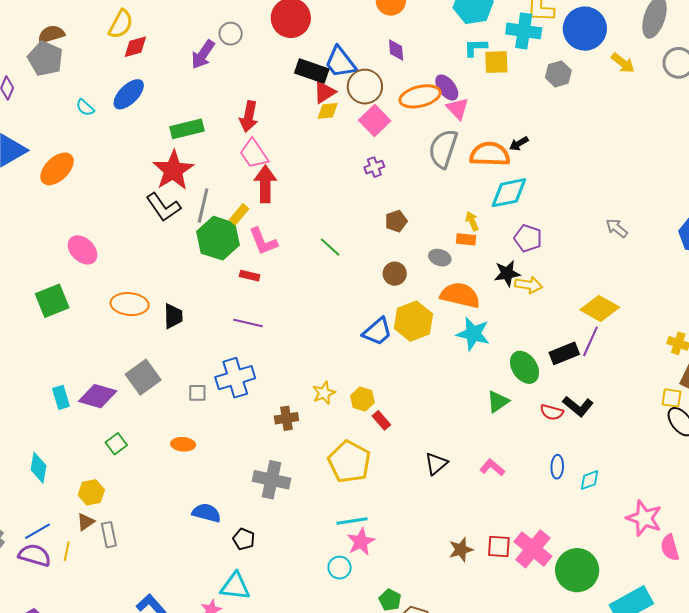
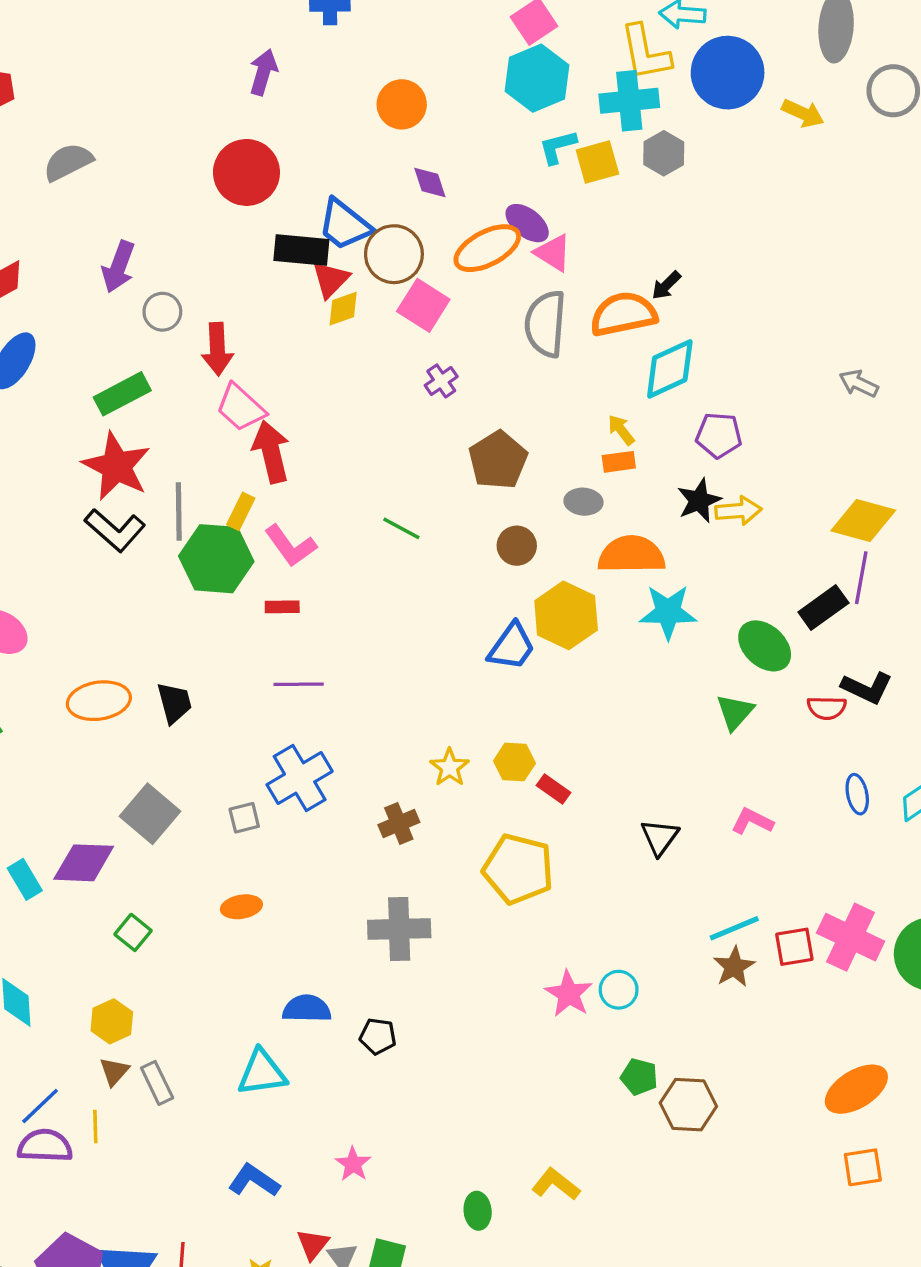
gray circle: (231, 34) -> (162, 312), moved
gray hexagon: (558, 74) -> (664, 153), moved
brown pentagon: (396, 221) -> (498, 460), size x1.6
cyan line: (352, 521) -> (734, 928), moved
cyan circle: (340, 568) -> (619, 990), moved
cyan triangle: (235, 586) -> (262, 1073), moved

